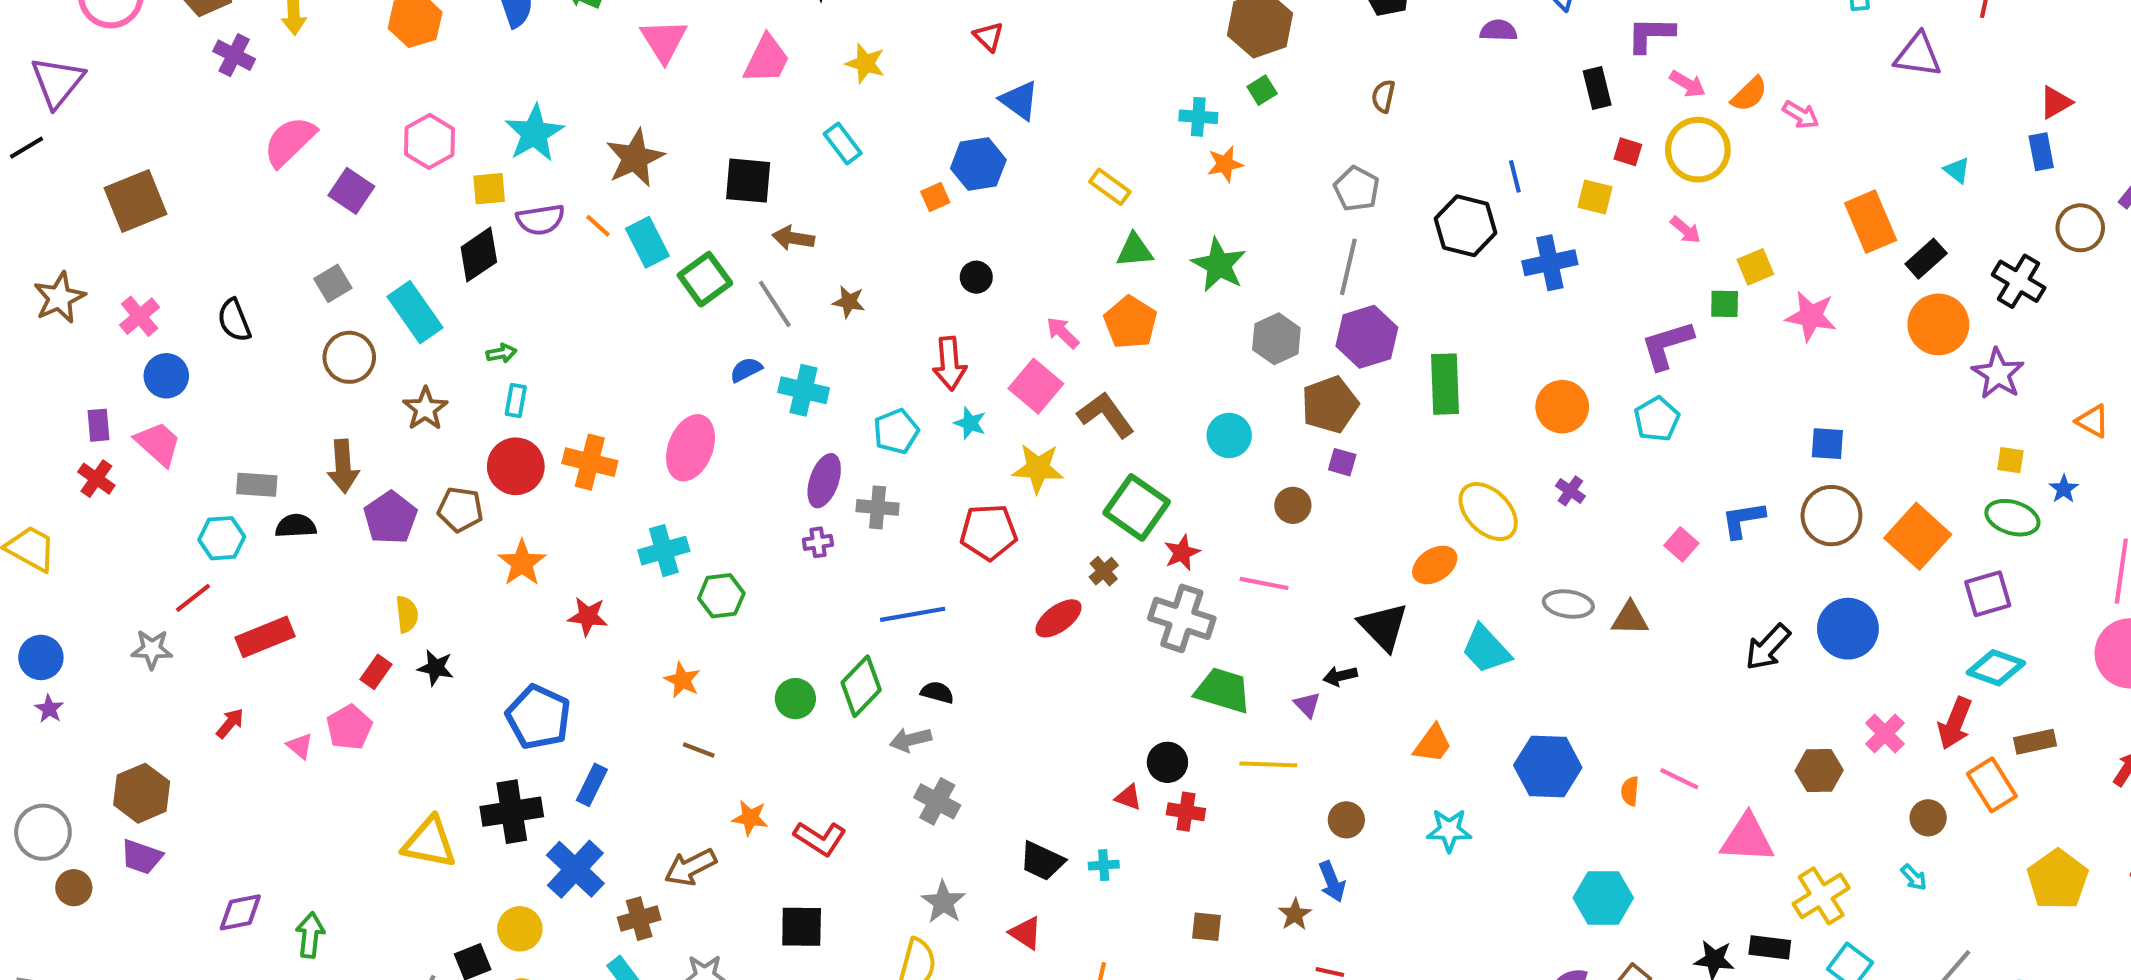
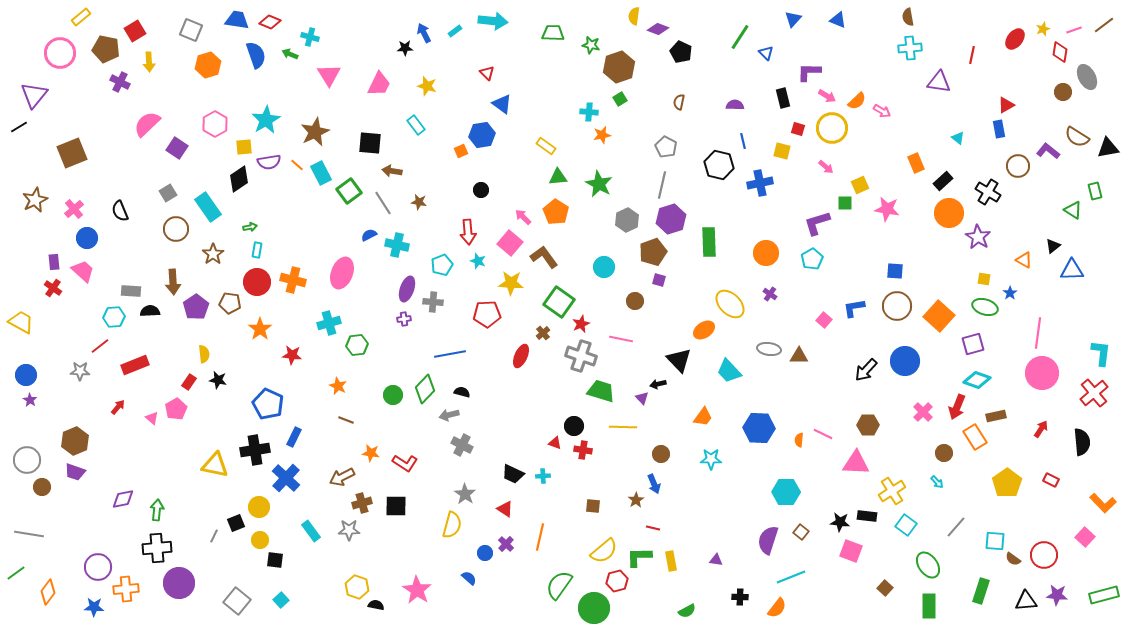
purple semicircle: (1498, 30) -> (735, 105), moved
orange rectangle: (1871, 222) -> (916, 163), size x0.7
red ellipse: (1059, 618) -> (521, 356), turned -30
brown hexagon: (1819, 771) -> (868, 425), moved
brown cross: (639, 919) -> (362, 503), moved

